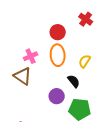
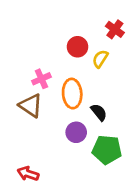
orange ellipse: (58, 55) -> (72, 94), moved
yellow semicircle: (85, 61) -> (100, 59), moved

